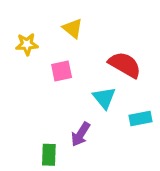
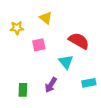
cyan rectangle: (141, 118) -> (89, 83), moved
green rectangle: (49, 155) -> (23, 90), moved

